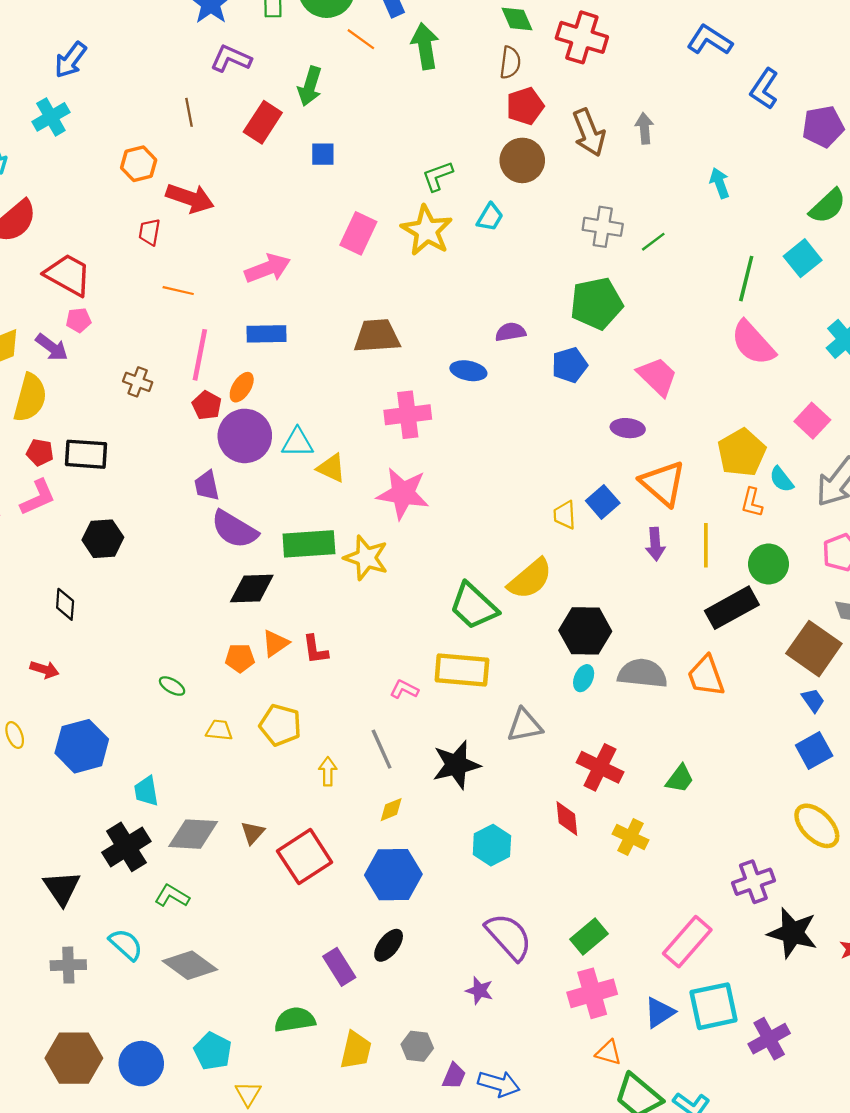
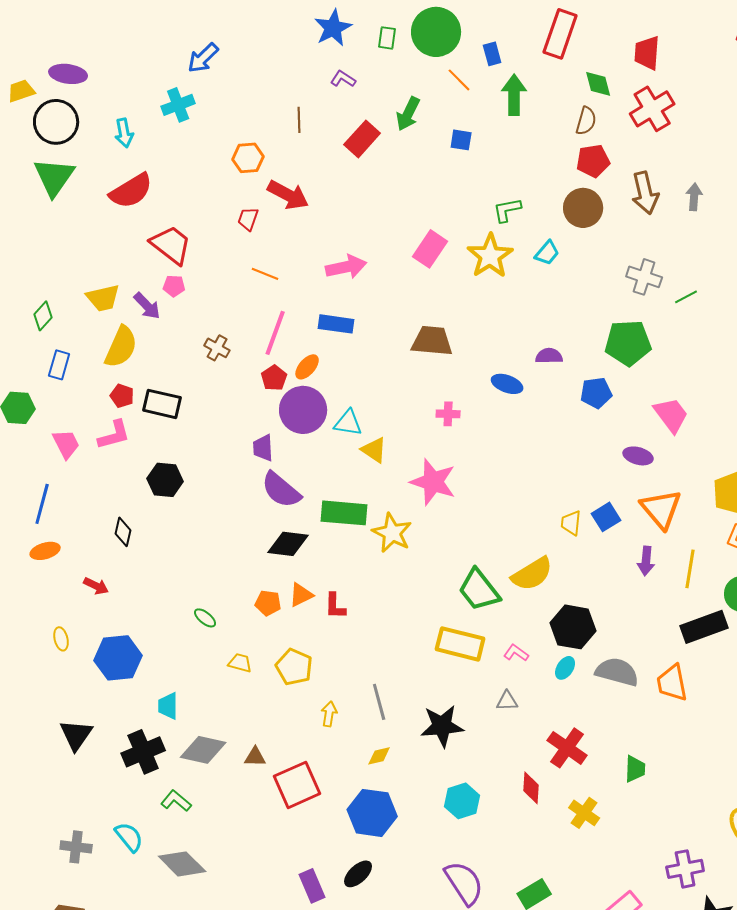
red cross: (582, 37) -> (652, 109), turned 33
purple L-shape: (231, 59) -> (343, 79), size x0.7
blue square: (323, 154) -> (461, 140), moved
pink cross: (408, 415) -> (448, 414), size x0.6
pink L-shape: (404, 689) -> (516, 653), moved
gray triangle: (525, 725) -> (507, 701), size x0.7
green trapezoid: (680, 779) -> (635, 769), turned -44
brown triangle: (253, 833) -> (255, 757), turned 40
black triangle: (62, 888) -> (76, 735), moved

